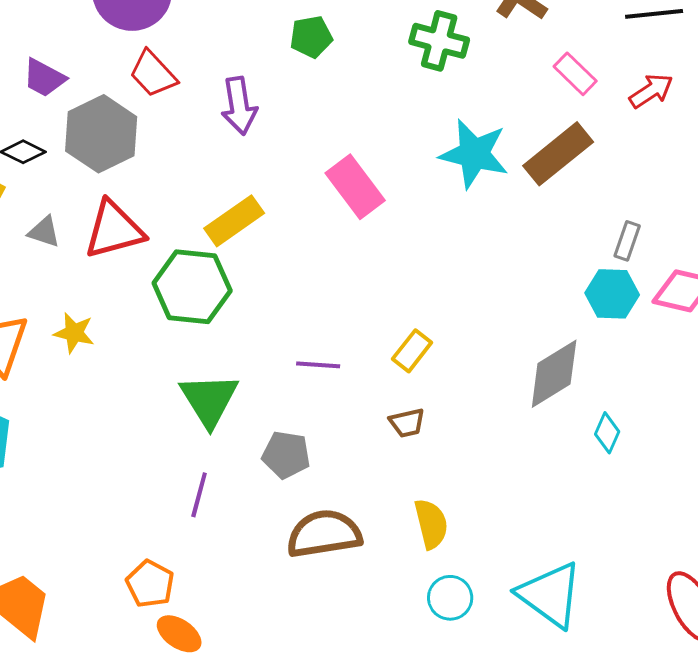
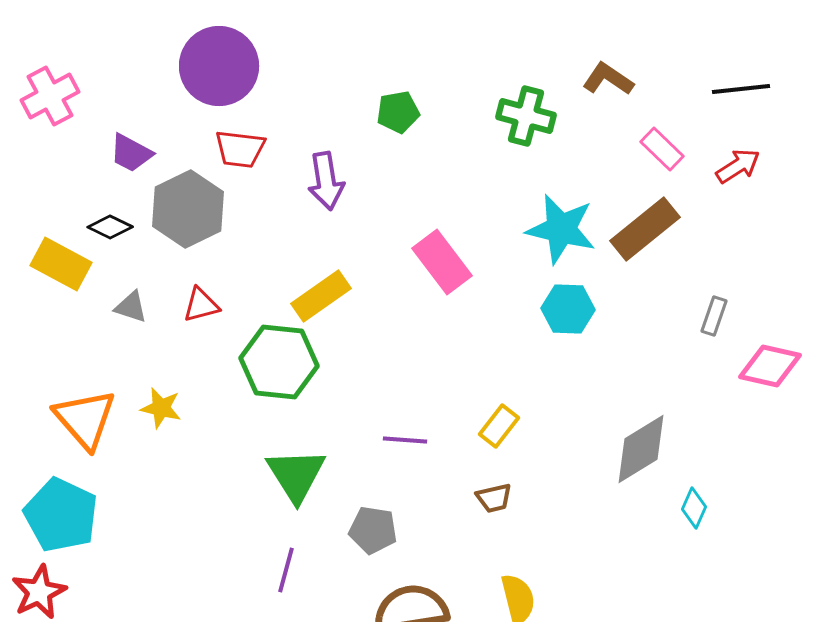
red trapezoid: (153, 74) -> (240, 149), turned -40
red triangle: (114, 230) -> (201, 305), size x0.6
cyan hexagon: (612, 294) -> (568, 309), moved

